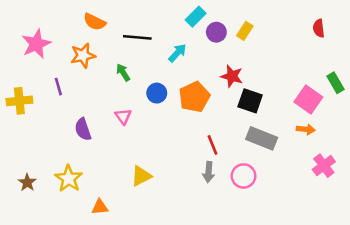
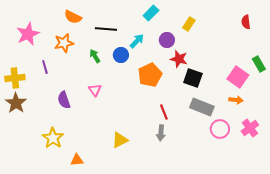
purple circle: (216, 32) -> (167, 40), moved
blue circle: (157, 93) -> (121, 55), moved
yellow triangle: (141, 176) -> (120, 140), moved
pink circle: (244, 176) -> (220, 129), moved
brown star: (27, 182) -> (16, 103), moved, size x1.5

